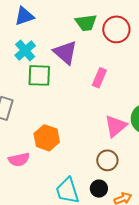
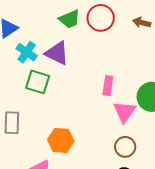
cyan cross: (25, 51) -> (27, 52), moved
green square: (39, 75) -> (38, 82), turned 30
pink rectangle: (99, 78) -> (108, 86), moved

